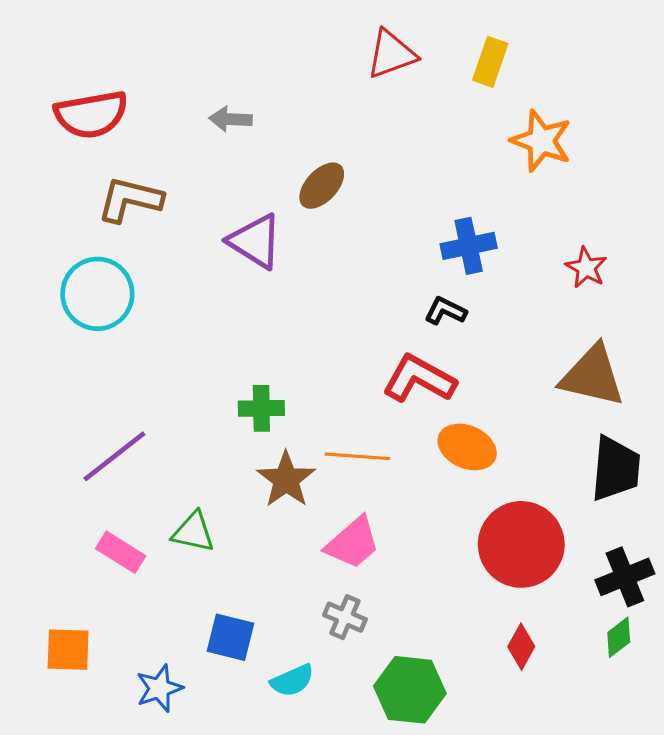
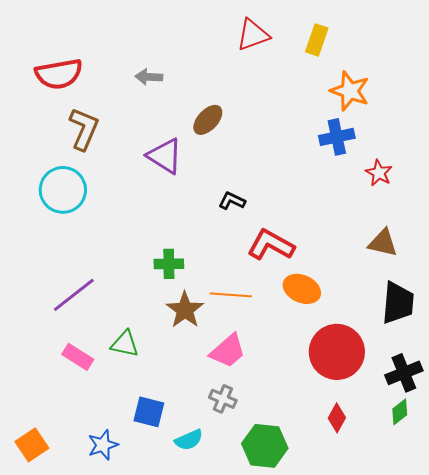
brown L-shape: (130, 200) -> (84, 129), turned 99
blue cross: (469, 246) -> (337, 137), moved
black L-shape: (445, 311) -> (232, 201), moved
brown triangle: (592, 376) -> (383, 243), size x0.7
orange square: (68, 650) -> (32, 445), moved, turned -36

